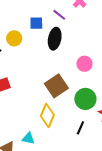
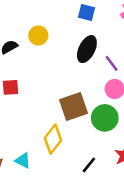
purple line: (59, 15) -> (112, 63), moved
blue square: (36, 23) -> (86, 13), moved
green circle: (85, 99) -> (105, 118), moved

